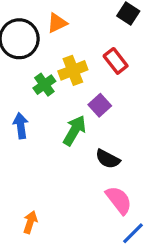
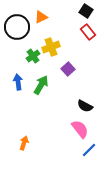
red rectangle: (116, 61) -> (88, 32), moved
green arrow: (74, 130) -> (41, 85), moved
black semicircle: (108, 159) -> (85, 106), moved

